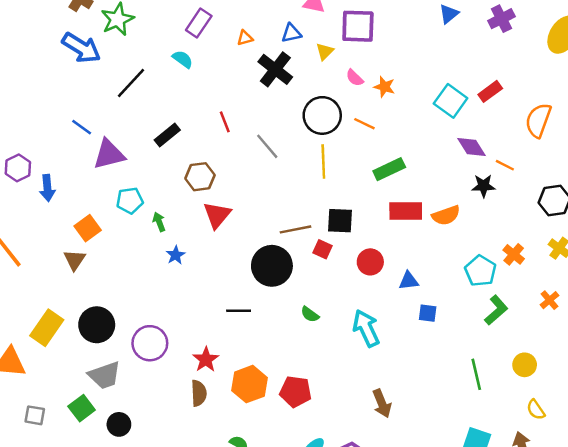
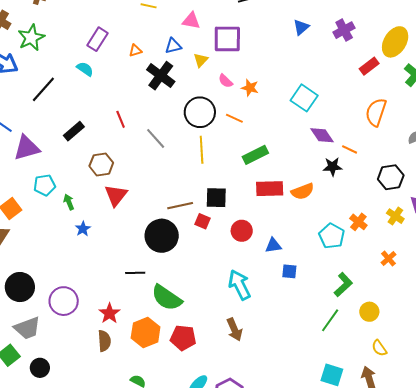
red rectangle: (490, 91) -> (369, 66), moved
green L-shape: (496, 310) -> (343, 285), moved
green semicircle: (310, 314) -> (167, 298), moved, size x2.0
green line: (476, 374) -> (330, 320), turned 50
brown arrow: (382, 403) -> (234, 330), moved

